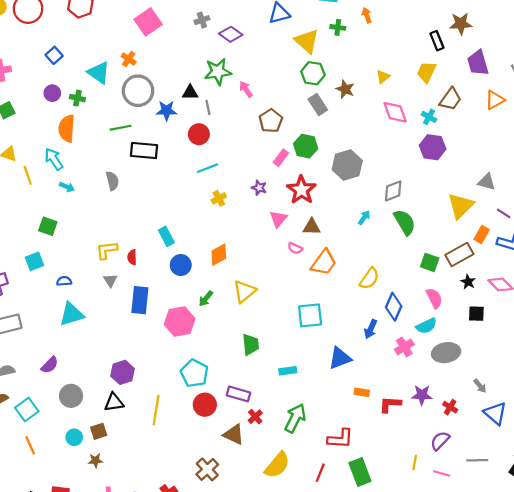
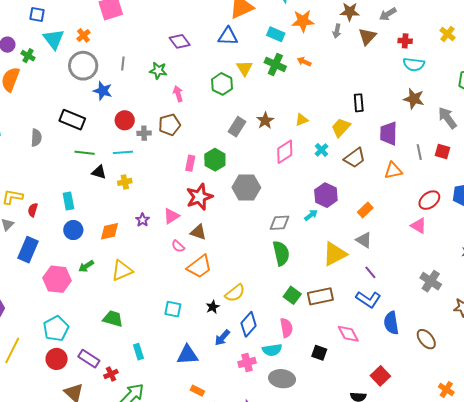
orange arrow: (367, 15) -> (304, 62), turned -64
gray cross: (202, 20) -> (144, 133), moved
brown star: (461, 24) -> (414, 99), moved
green cross: (338, 27) -> (275, 64), size x1.5
yellow triangle: (307, 41) -> (244, 68), size x0.7
blue square: (54, 55) -> (37, 15), moved, turned 35
green star: (218, 72) -> (158, 71), size x0.7
green hexagon: (313, 73) -> (222, 84), moved
black triangle: (190, 93) -> (99, 172), moved
gray rectangle: (318, 105) -> (237, 127), turned 48
gray line: (208, 107) -> (123, 63), moved
pink diamond: (395, 112) -> (285, 152), moved, turned 60
cyan cross: (429, 117) -> (321, 150), moved
brown pentagon: (271, 121) -> (170, 125), moved
green line: (121, 128) -> (85, 153), moved
pink rectangle: (281, 158) -> (190, 163), turned -42
purple star: (259, 188) -> (142, 220), moved
cyan arrow: (364, 218) -> (311, 215), moved
orange rectangle: (482, 234) -> (365, 210), moved
black star: (468, 282) -> (213, 307), moved
cyan square: (310, 315) -> (173, 309), size x0.7
green trapezoid: (251, 345) -> (113, 319), turned -85
cyan rectangle: (288, 371) -> (138, 352), turned 63
red cross: (255, 417) -> (111, 374), moved

